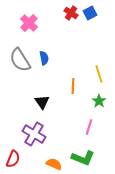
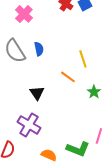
yellow line: (99, 74) -> (83, 59), moved
orange line: (73, 86) -> (68, 77), turned -56
pink line: (89, 127) -> (99, 136), moved

